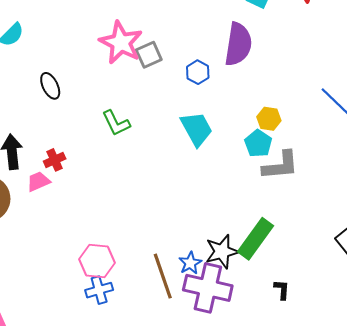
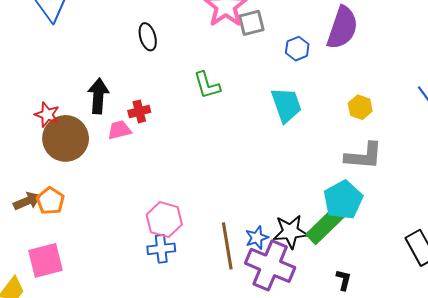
cyan pentagon: (258, 143) -> (343, 200), moved, size x1.4

